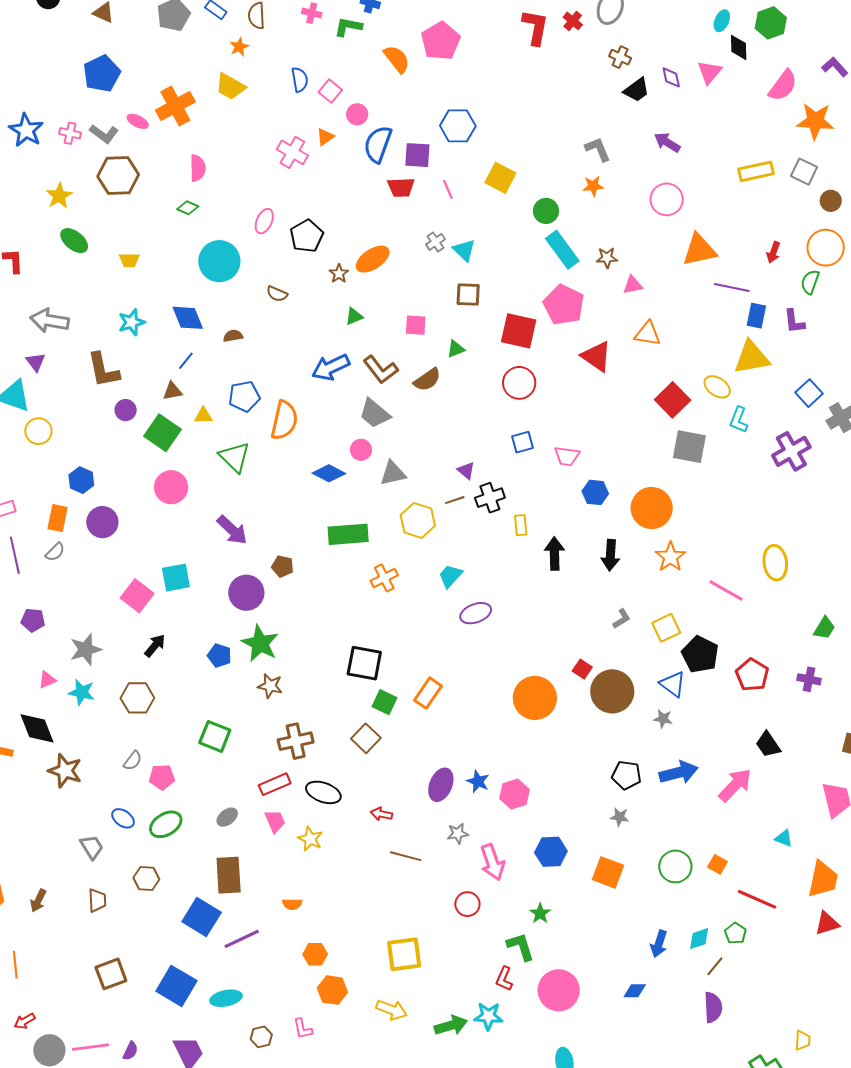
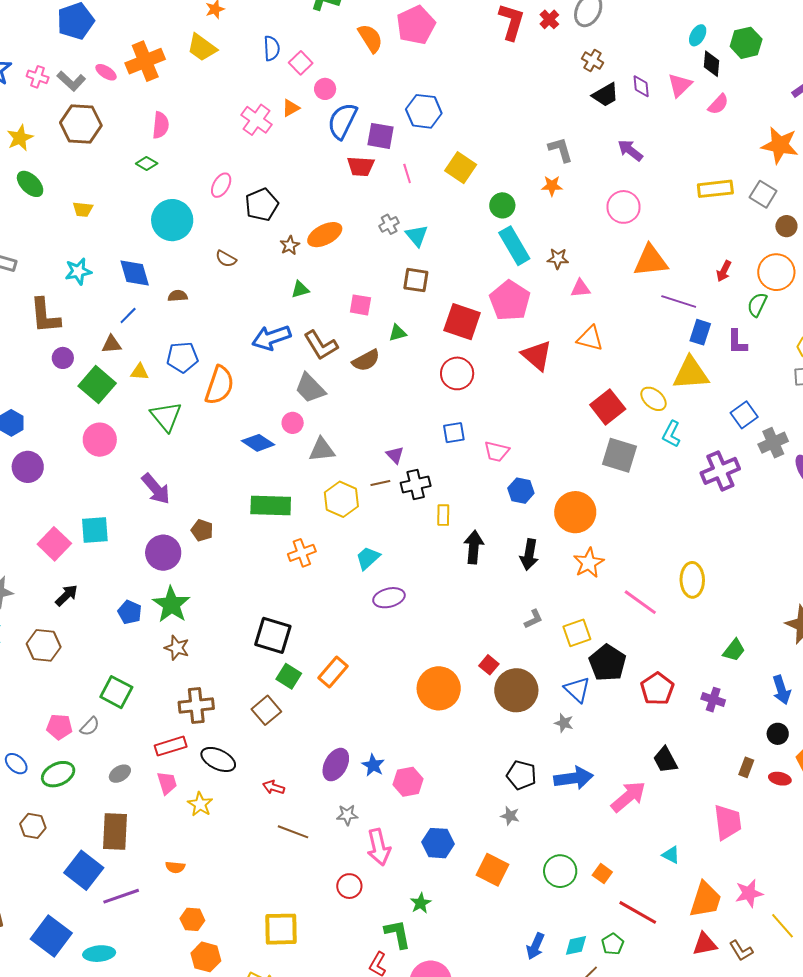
pink semicircle: (783, 86) -> (718, 104), moved, size x0.7
gray semicircle: (133, 761) -> (90, 726), moved

